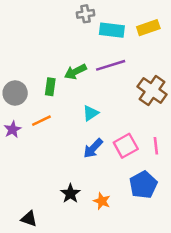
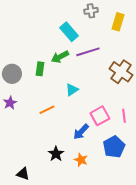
gray cross: (85, 14) -> (91, 11), moved
yellow rectangle: (148, 28) -> (118, 22), turned -54
cyan rectangle: (112, 30) -> (69, 32), moved, turned 42
orange line: (41, 121) -> (47, 110), moved
blue arrow: (93, 148) -> (81, 132), moved

